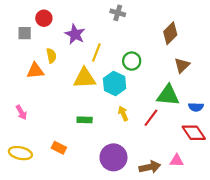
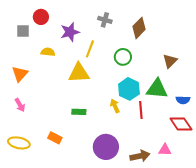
gray cross: (118, 13) -> (105, 20), moved
brown diamond: (170, 33) -> (139, 28), moved
purple star: (75, 34) -> (70, 32), turned 30
yellow semicircle: (51, 56) -> (48, 52), turned -72
orange triangle: (35, 71) -> (20, 74), moved, turned -42
cyan hexagon: (115, 84) -> (129, 89), moved
red line: (151, 118) -> (141, 110), turned -42

